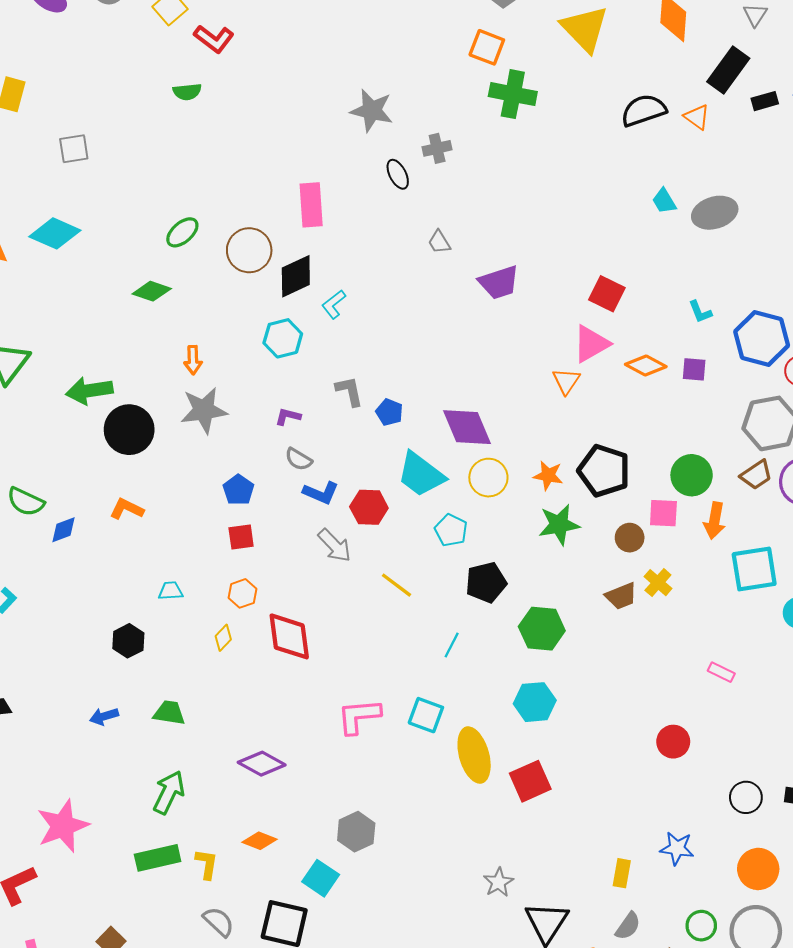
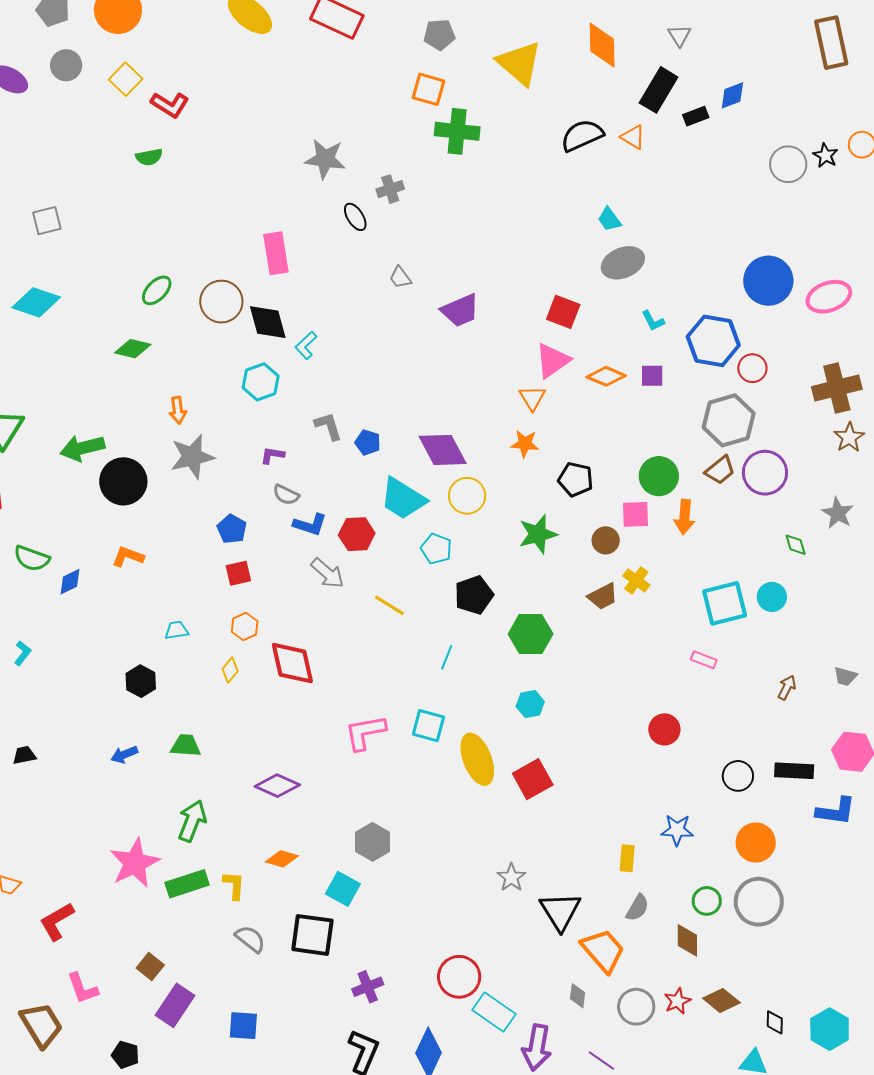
gray ellipse: (715, 213) -> (623, 263), moved
black diamond: (296, 276) -> (268, 322), turned -75
black pentagon: (604, 471) -> (576, 479), size x0.7
orange star: (548, 475) -> (525, 444), moved
cyan square: (754, 569) -> (725, 603), moved
cyan hexagon: (535, 702) -> (530, 704), size x0.7
pink star: (63, 826) -> (135, 863), moved

